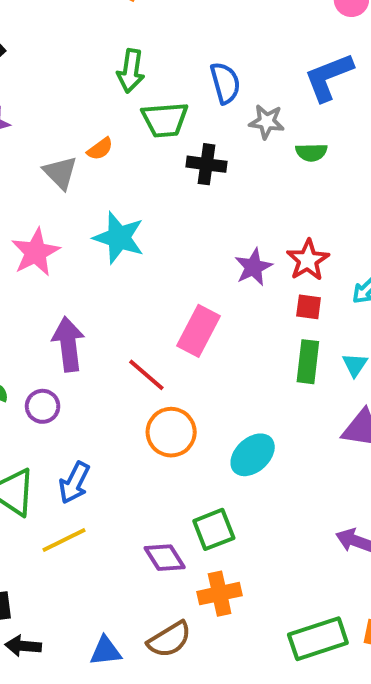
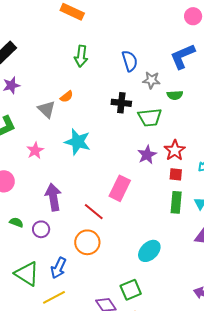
green trapezoid: (165, 120) -> (150, 117), moved
pink star: (36, 252) -> (35, 151), size x0.7
orange circle: (171, 432) -> (87, 242), moved

